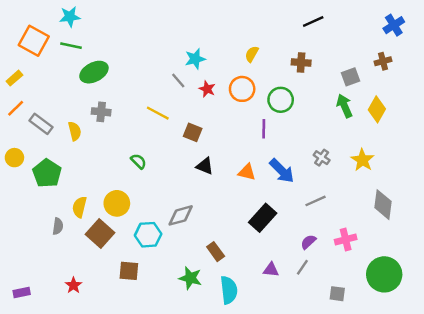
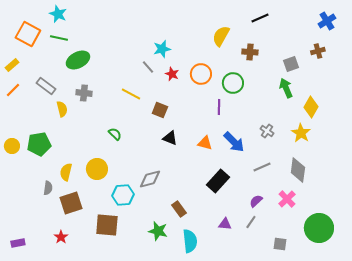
cyan star: (70, 17) -> (58, 14), turned 30
yellow semicircle: (252, 54) -> (221, 36), moved, size x1.5
yellow diamond: (377, 109) -> (311, 107), moved
gray rectangle: (41, 124) -> (46, 86), moved
yellow circle: (14, 158) -> (12, 146), moved
green pentagon: (47, 173) -> (39, 144), turned 30
gray diamond: (383, 205) -> (298, 170), moved
brown square: (100, 233) -> (71, 203), moved, turned 30
pink cross: (346, 240) -> (287, 199), turned -30
brown square: (129, 271) -> (107, 225), size x1.4

